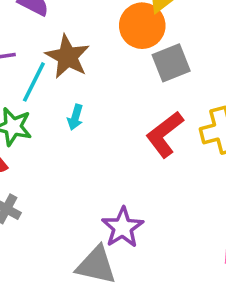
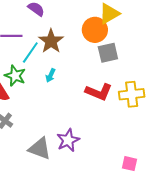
red L-shape: (165, 134) -> (99, 92), turned -128
gray triangle: (96, 265) -> (40, 149), moved

